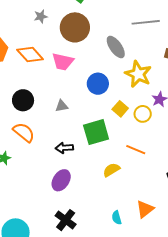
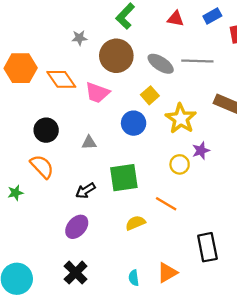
gray ellipse: (116, 47) -> (161, 64), moved, turned -30
yellow square: (120, 109) -> (150, 95), moved
black arrow: (64, 148) -> (85, 191), turned -36

